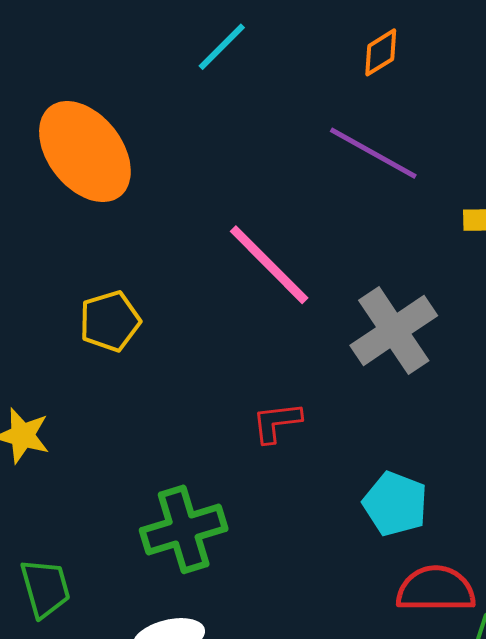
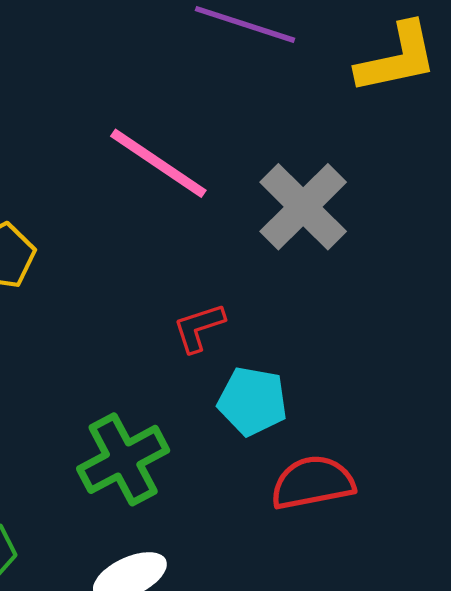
cyan pentagon: (395, 504) -> (252, 401), moved
red semicircle: (436, 589) -> (313, 483), moved

